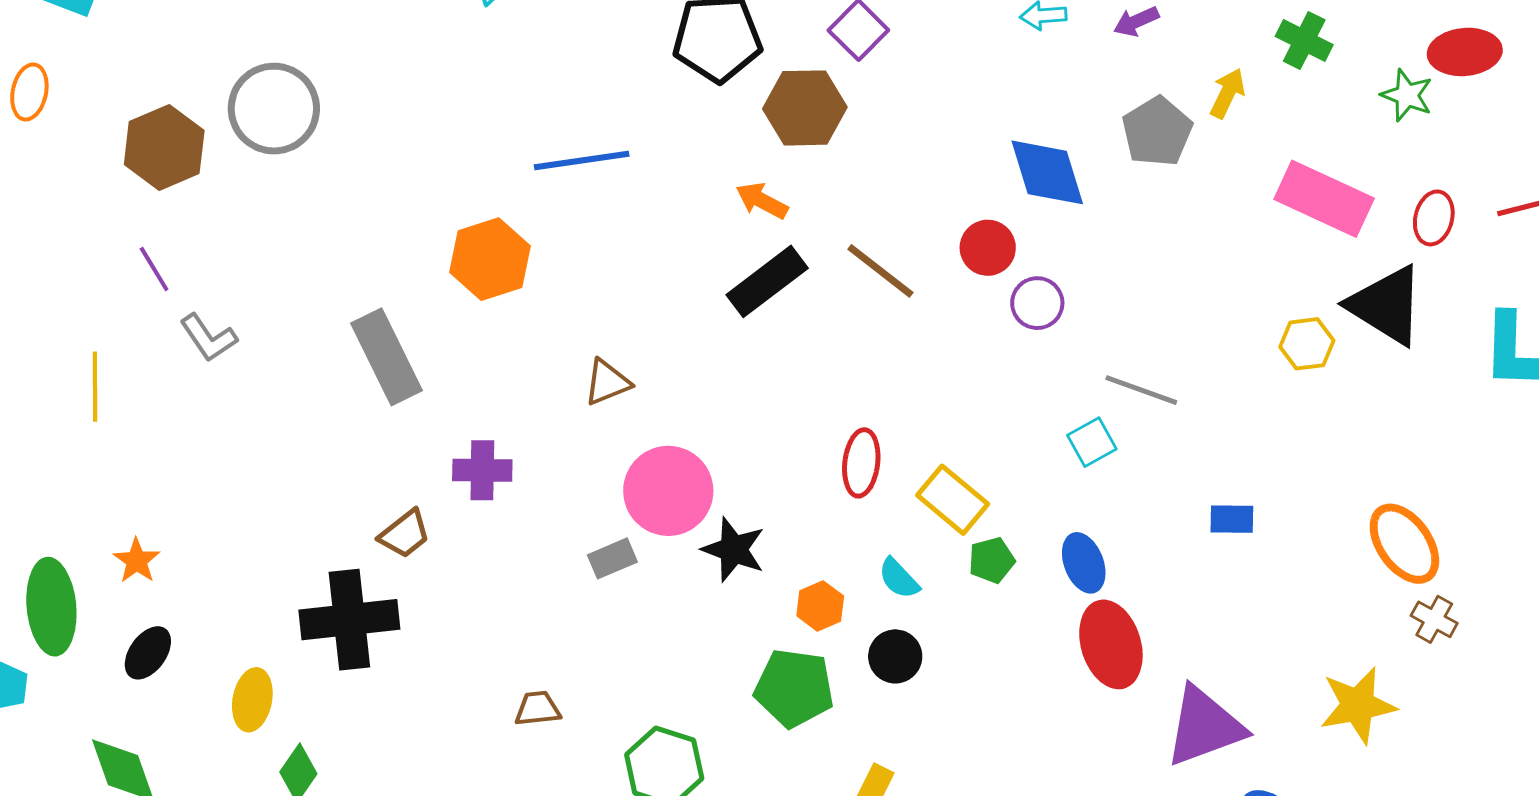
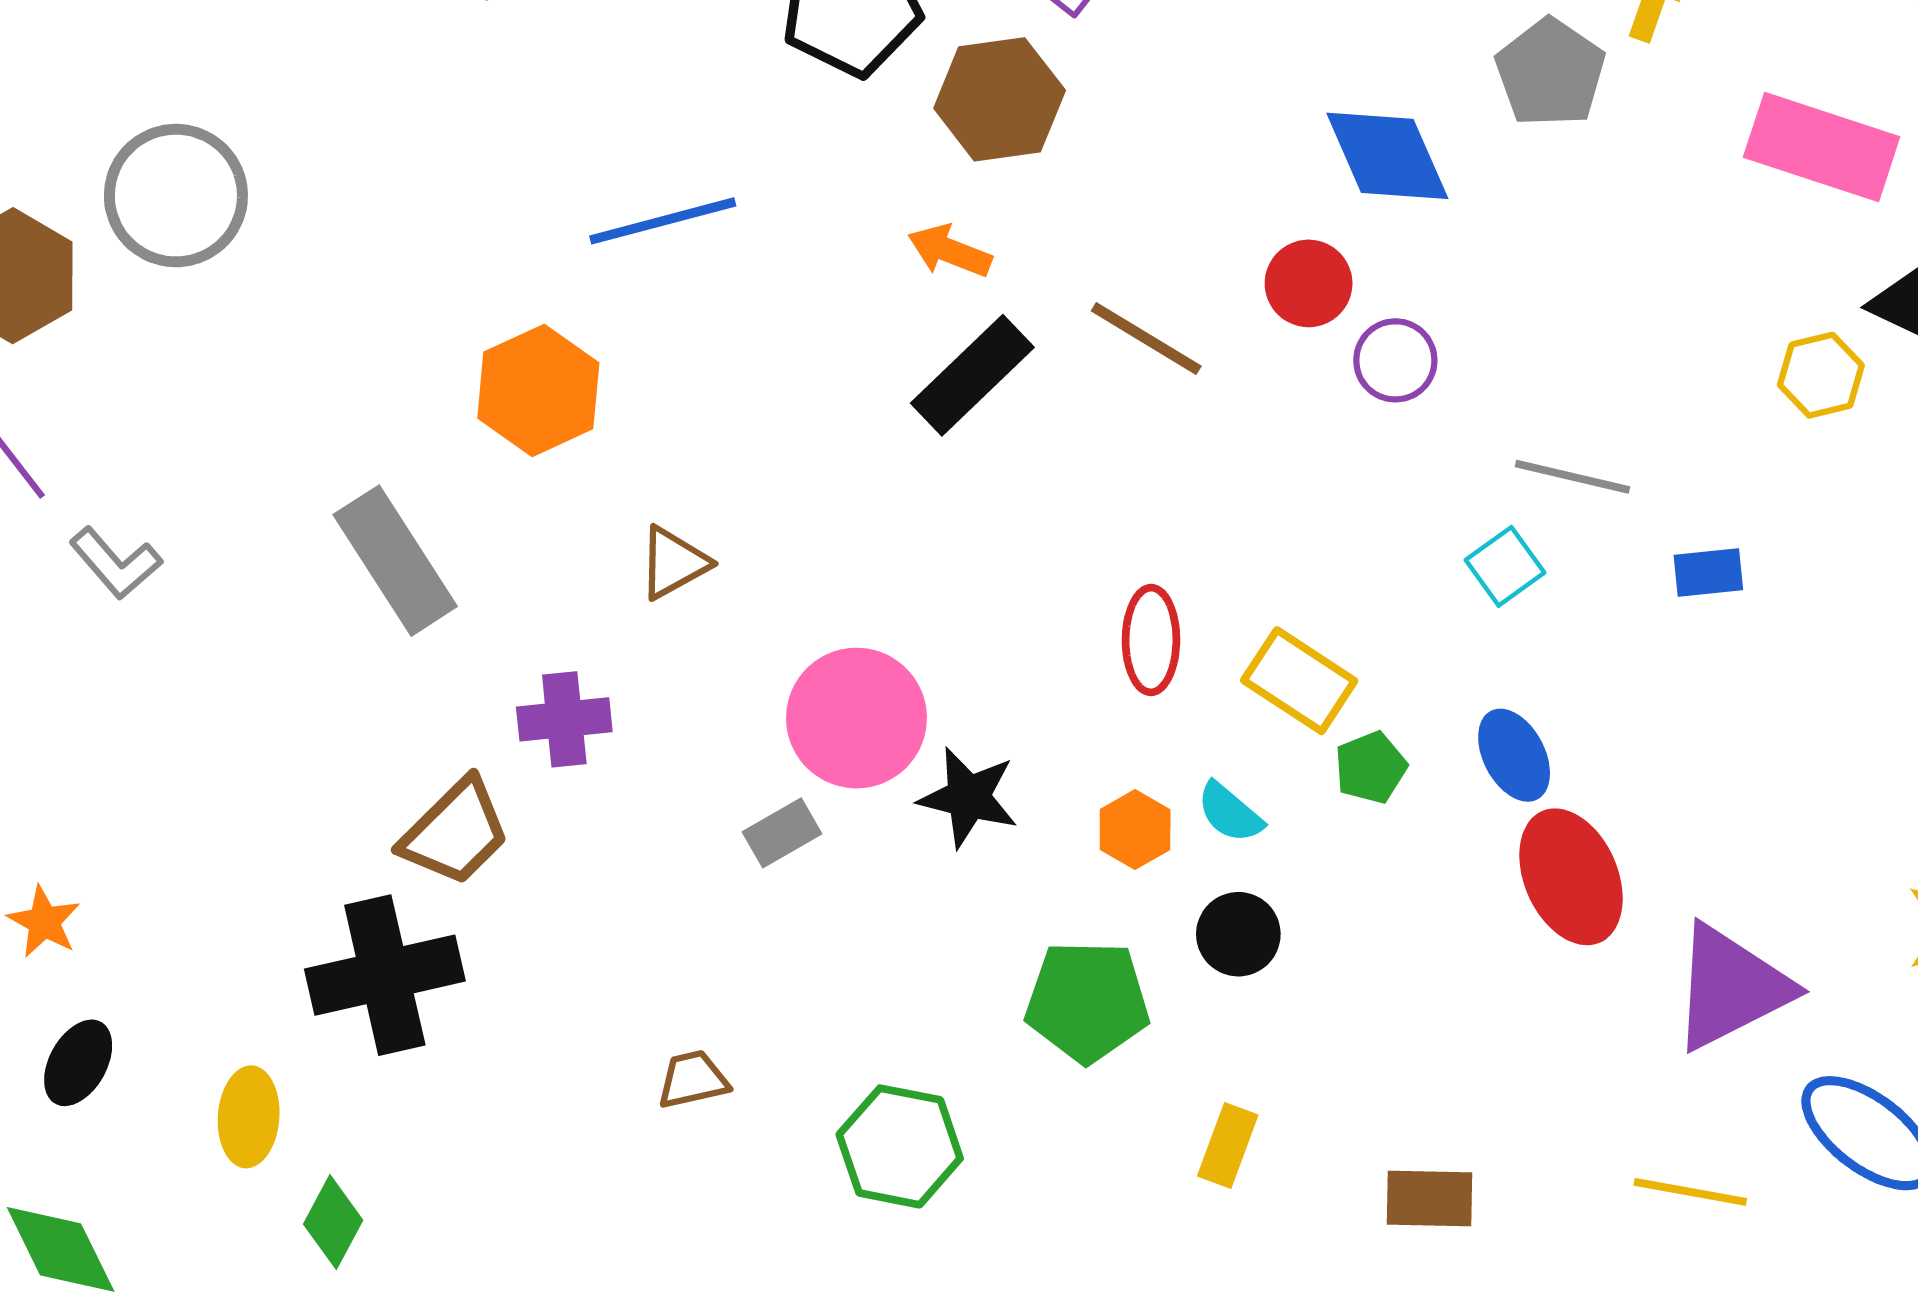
brown triangle: (607, 382) -> (673, 563), moved
blue rectangle: (1232, 519) -> (1708, 572), moved
brown trapezoid: (405, 534) -> (455, 832), size x1.4
orange hexagon: (820, 606) -> (1135, 830), moved

